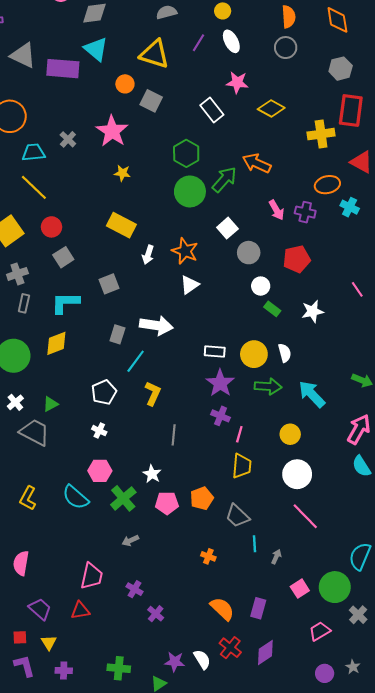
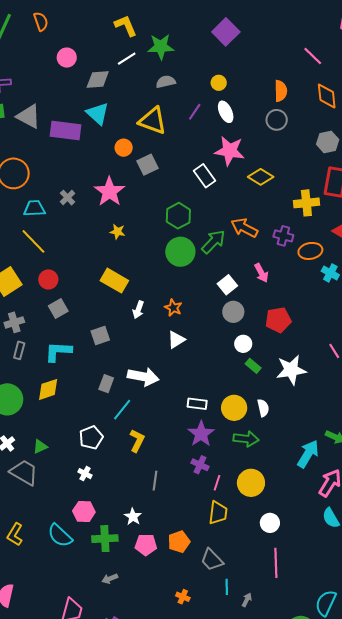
pink star: (237, 82) -> (230, 151), size x1.4
gray square: (151, 101) -> (148, 165), turned 35
purple cross: (305, 212) -> (283, 236), moved
white square: (227, 228) -> (227, 285), moved
orange star: (185, 251) -> (173, 308), size x0.7
white star: (313, 311) -> (291, 370), size x1.4
cyan arrow: (312, 394) -> (308, 454), moved, turned 72
yellow circle: (290, 434) -> (251, 483), moved, size x1.4
white circle: (297, 474) -> (270, 523), size x0.7
green cross: (123, 498) -> (105, 539), turned 35
pink line: (305, 516) -> (276, 563), turned 40

